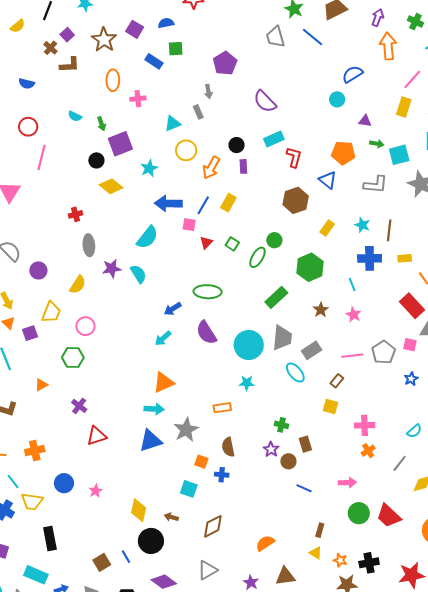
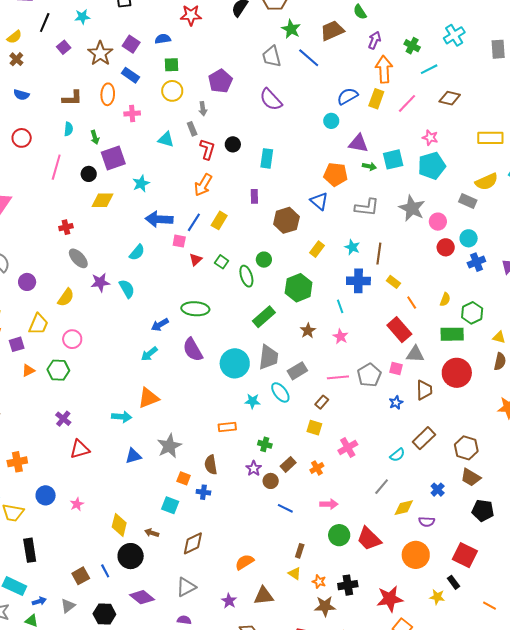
brown cross: (50, 48) -> (16, 59), moved
blue rectangle: (154, 61) -> (130, 75), moved
brown L-shape: (70, 65) -> (72, 98), moved
purple semicircle: (265, 101) -> (271, 100), moved
yellow rectangle: (404, 107) -> (376, 99), moved
cyan semicircle: (75, 116) -> (69, 129), turned -112
purple triangle: (365, 121) -> (358, 143), size x1.5
cyan triangle: (173, 124) -> (166, 140), turned 36
cyan rectangle: (274, 139) -> (267, 158), turned -60
black circle: (237, 145) -> (233, 144), moved
yellow circle: (186, 150) -> (172, 91), moved
cyan square: (399, 155) -> (393, 159), moved
red L-shape: (294, 157) -> (207, 149), moved
pink line: (42, 158) -> (56, 167), moved
purple rectangle: (243, 166) -> (254, 196), moved
yellow diamond: (111, 186) -> (102, 200), turned -40
cyan semicircle: (147, 237) -> (137, 252), size x0.7
gray ellipse: (89, 245) -> (78, 258), turned -40
green ellipse: (257, 257) -> (246, 276), turned -50
yellow rectangle: (405, 258) -> (393, 282), turned 40
cyan star: (247, 383) -> (253, 401), moved
orange triangle: (41, 385) -> (28, 370), moved
orange rectangle: (222, 408) -> (227, 427), moved
cyan arrow: (154, 409) -> (122, 417), moved
pink cross: (365, 425) -> (348, 448), turned -30
blue triangle: (150, 441) -> (133, 456), size x0.7
brown rectangle: (305, 444) -> (288, 464), turned 63
orange cross: (368, 451) -> (317, 468), moved

